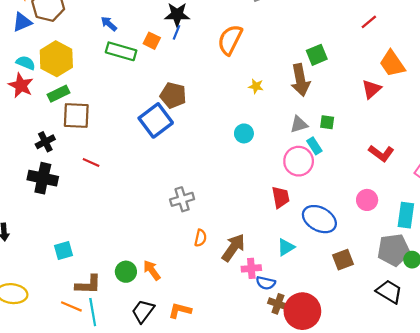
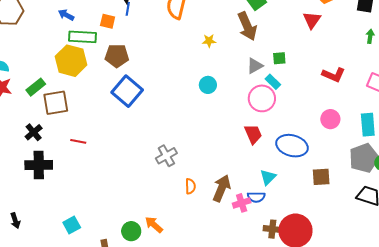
yellow hexagon: (56, 59) -> (71, 61), moved
brown pentagon: (173, 95) -> (117, 56), moved
brown square: (343, 260) -> (321, 177), turned 30
blue semicircle: (266, 283) -> (256, 197), moved

